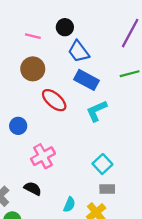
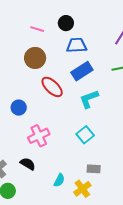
blue trapezoid: (79, 51) -> (77, 45), turned 120
blue rectangle: (87, 80) -> (82, 71), turned -65
cyan square: (102, 164) -> (85, 135), moved

